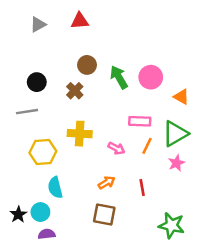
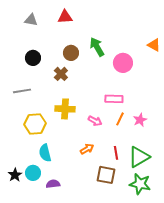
gray triangle: (38, 25) -> (31, 20), turned 40
green arrow: (119, 77) -> (97, 47), moved
black circle: (37, 82) -> (33, 58), moved
orange triangle: (181, 97) -> (154, 45), moved
green triangle: (175, 134) -> (139, 157), moved
pink star: (176, 163) -> (140, 120), moved
brown square: (104, 214) -> (106, 175), moved
purple semicircle: (47, 234) -> (53, 184), moved

